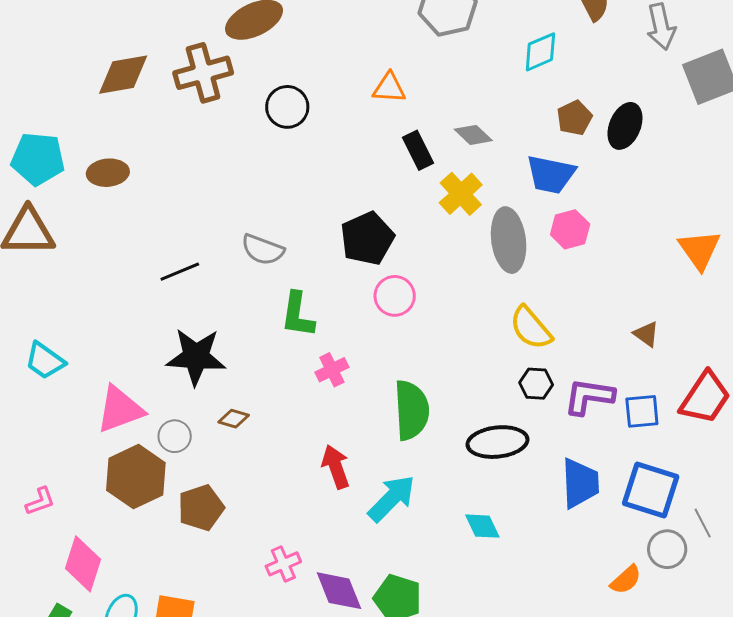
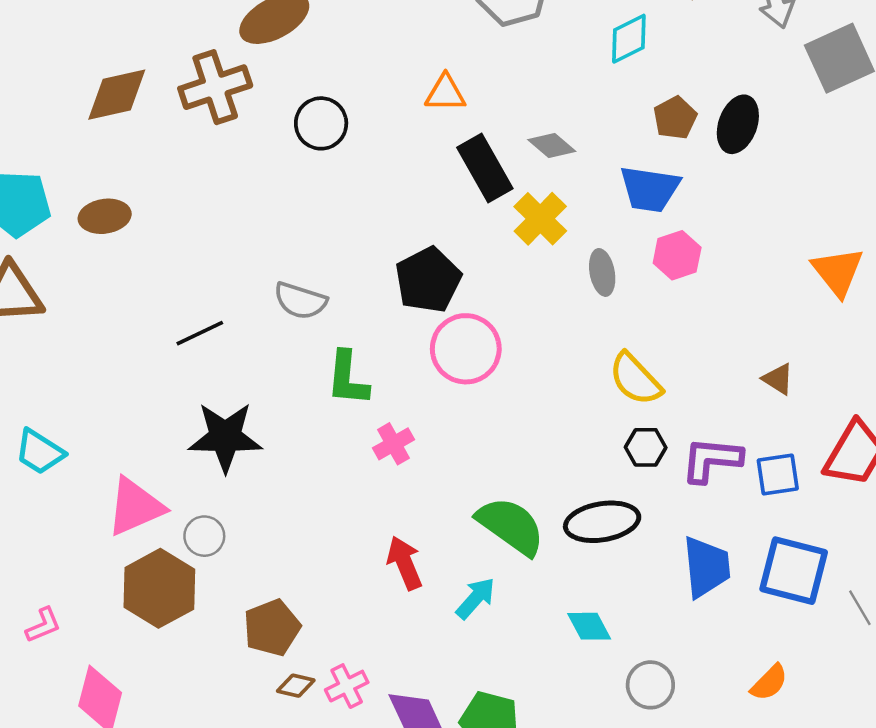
black rectangle: (418, 150) -> (485, 168), size x1.4
gray ellipse: (509, 240) -> (602, 272), size x0.6
pink circle: (395, 296) -> (466, 349), size x1.4
green semicircle: (411, 410) -> (511, 526), moved, turned -48
brown diamond: (234, 419) -> (296, 686), moved
cyan arrow: (392, 498) -> (476, 598), size x0.7
brown pentagon: (201, 508) -> (272, 628), moved
gray circle: (667, 549) -> (650, 685), moved

